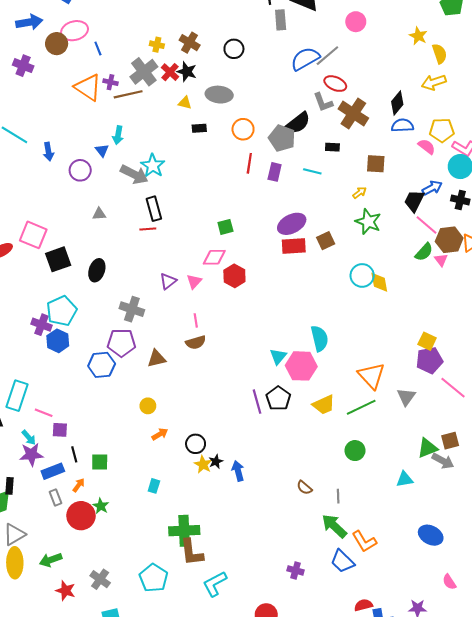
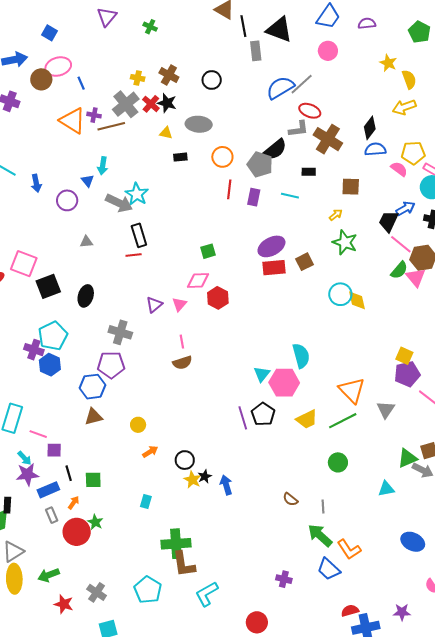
gray L-shape: (323, 102) -> (299, 129), turned -75
pink triangle: (441, 260) -> (416, 277), size x1.5
brown triangle: (157, 359) -> (93, 417), moved

